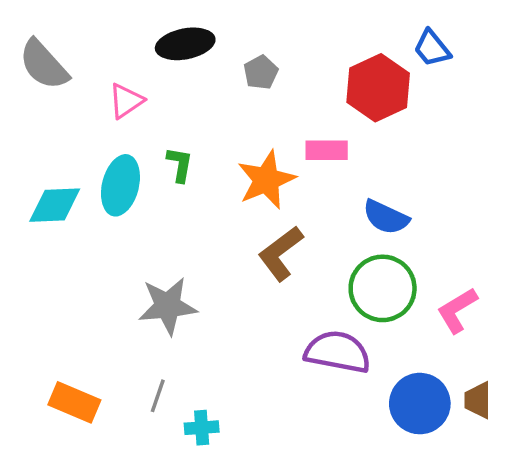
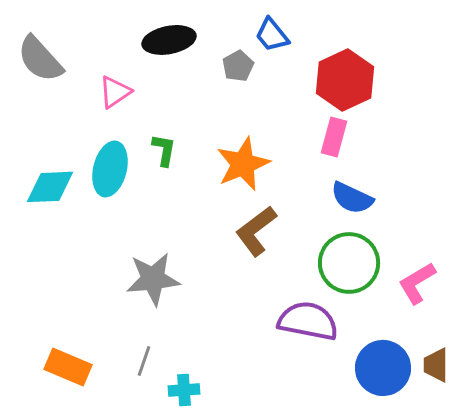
blue trapezoid: (432, 48) -> (272, 35), moved
pink rectangle: (327, 150) -> (334, 137), moved, turned -75

